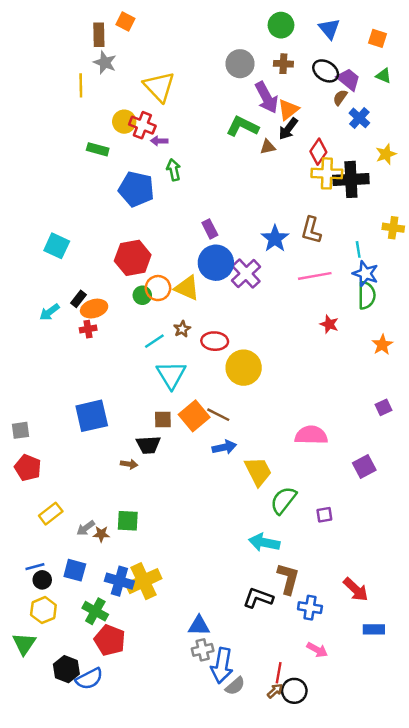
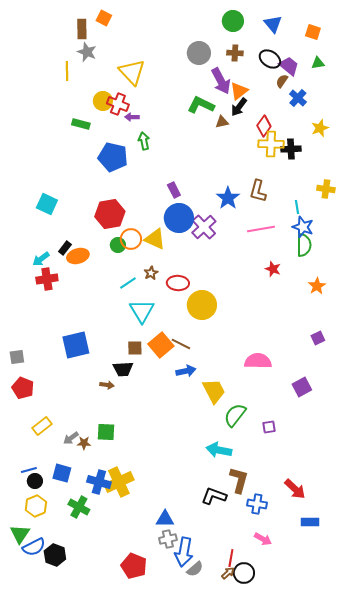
green triangle: (384, 76) -> (318, 63), turned -32
black cross: (351, 179) -> (291, 149), size x0.7
red cross: (88, 329) -> (47, 279), moved, size x1.5
red pentagon: (110, 640) -> (134, 566), moved
blue semicircle: (89, 679) -> (34, 547), moved

